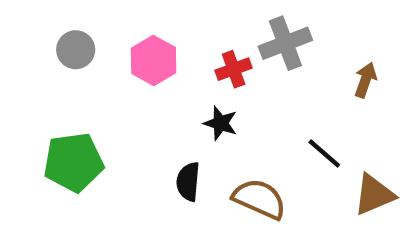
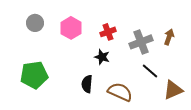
gray cross: (285, 43) -> (141, 42), moved

